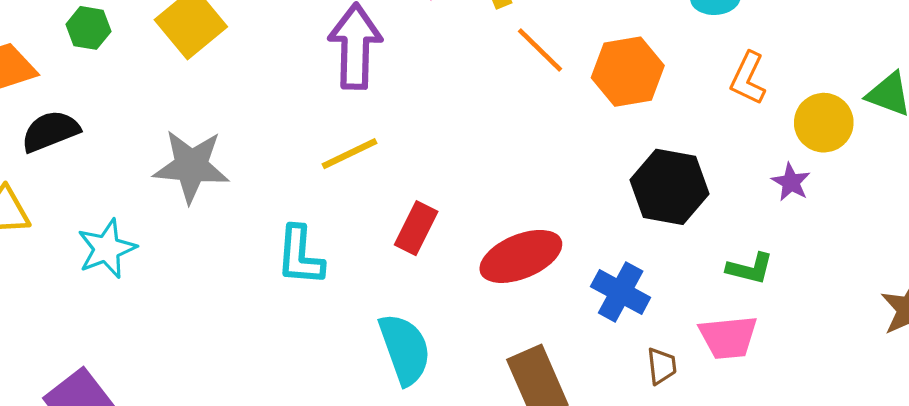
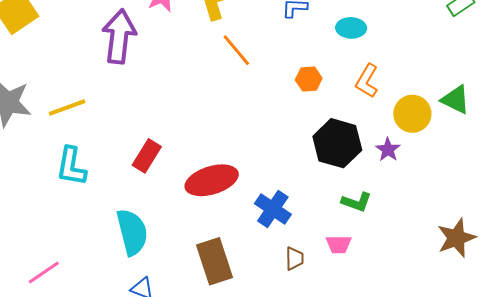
orange hexagon: (628, 72) -> (309, 79), moved, size x0.6
yellow line: (349, 154) -> (67, 107), moved
black hexagon: (669, 187) -> (337, 143), moved
pink trapezoid: (728, 337) -> (339, 244), size x0.7

